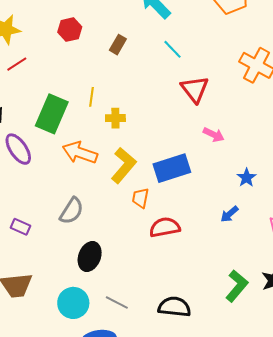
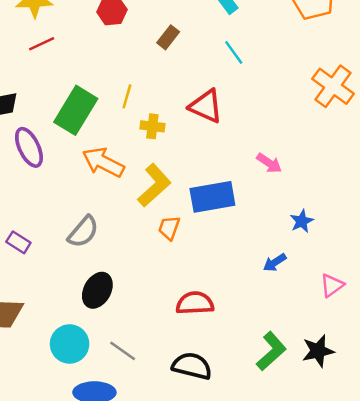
red triangle: (195, 89) -> (206, 106), moved, turned -36
red semicircle: (165, 227) -> (195, 303), moved

